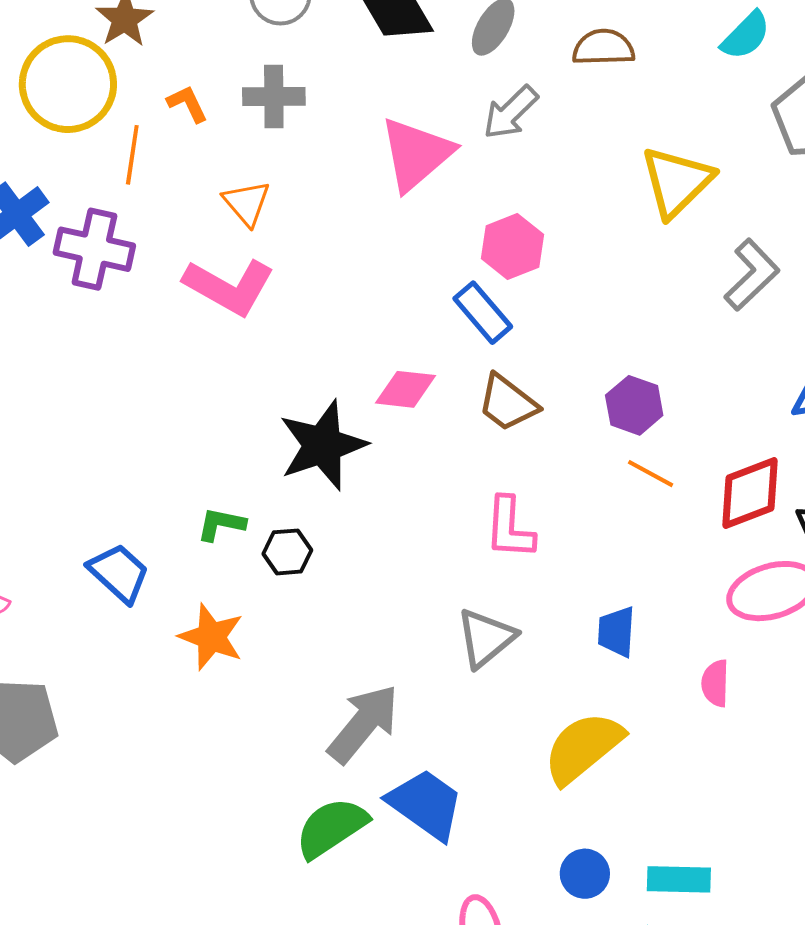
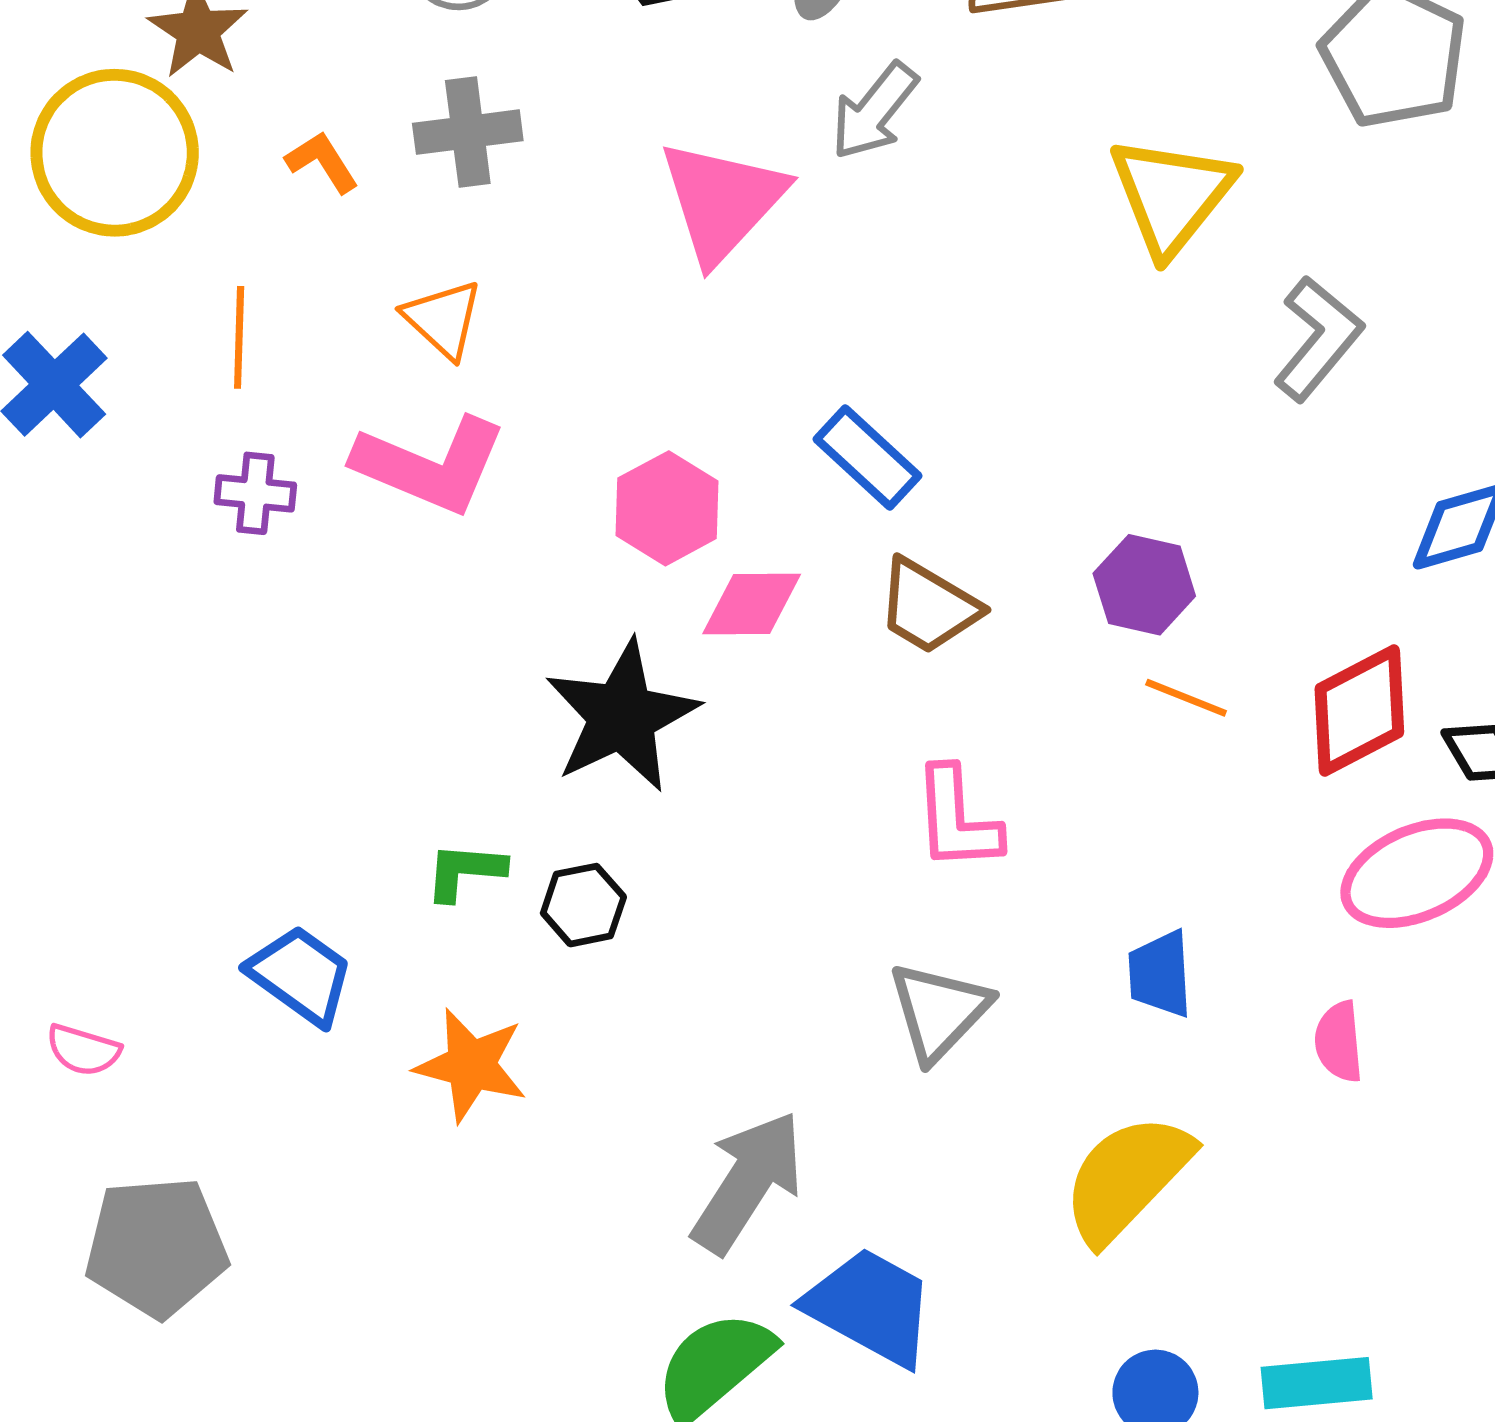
orange line: (132, 155) -> (239, 337), moved
pink hexagon: (512, 246) -> (667, 508), moved
purple cross: (94, 249) -> (255, 493), moved, size x0.6

